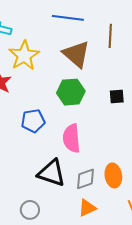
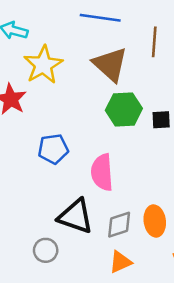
green hexagon: (71, 92) -> (124, 109), moved
gray circle: (30, 210) -> (46, 250), moved

